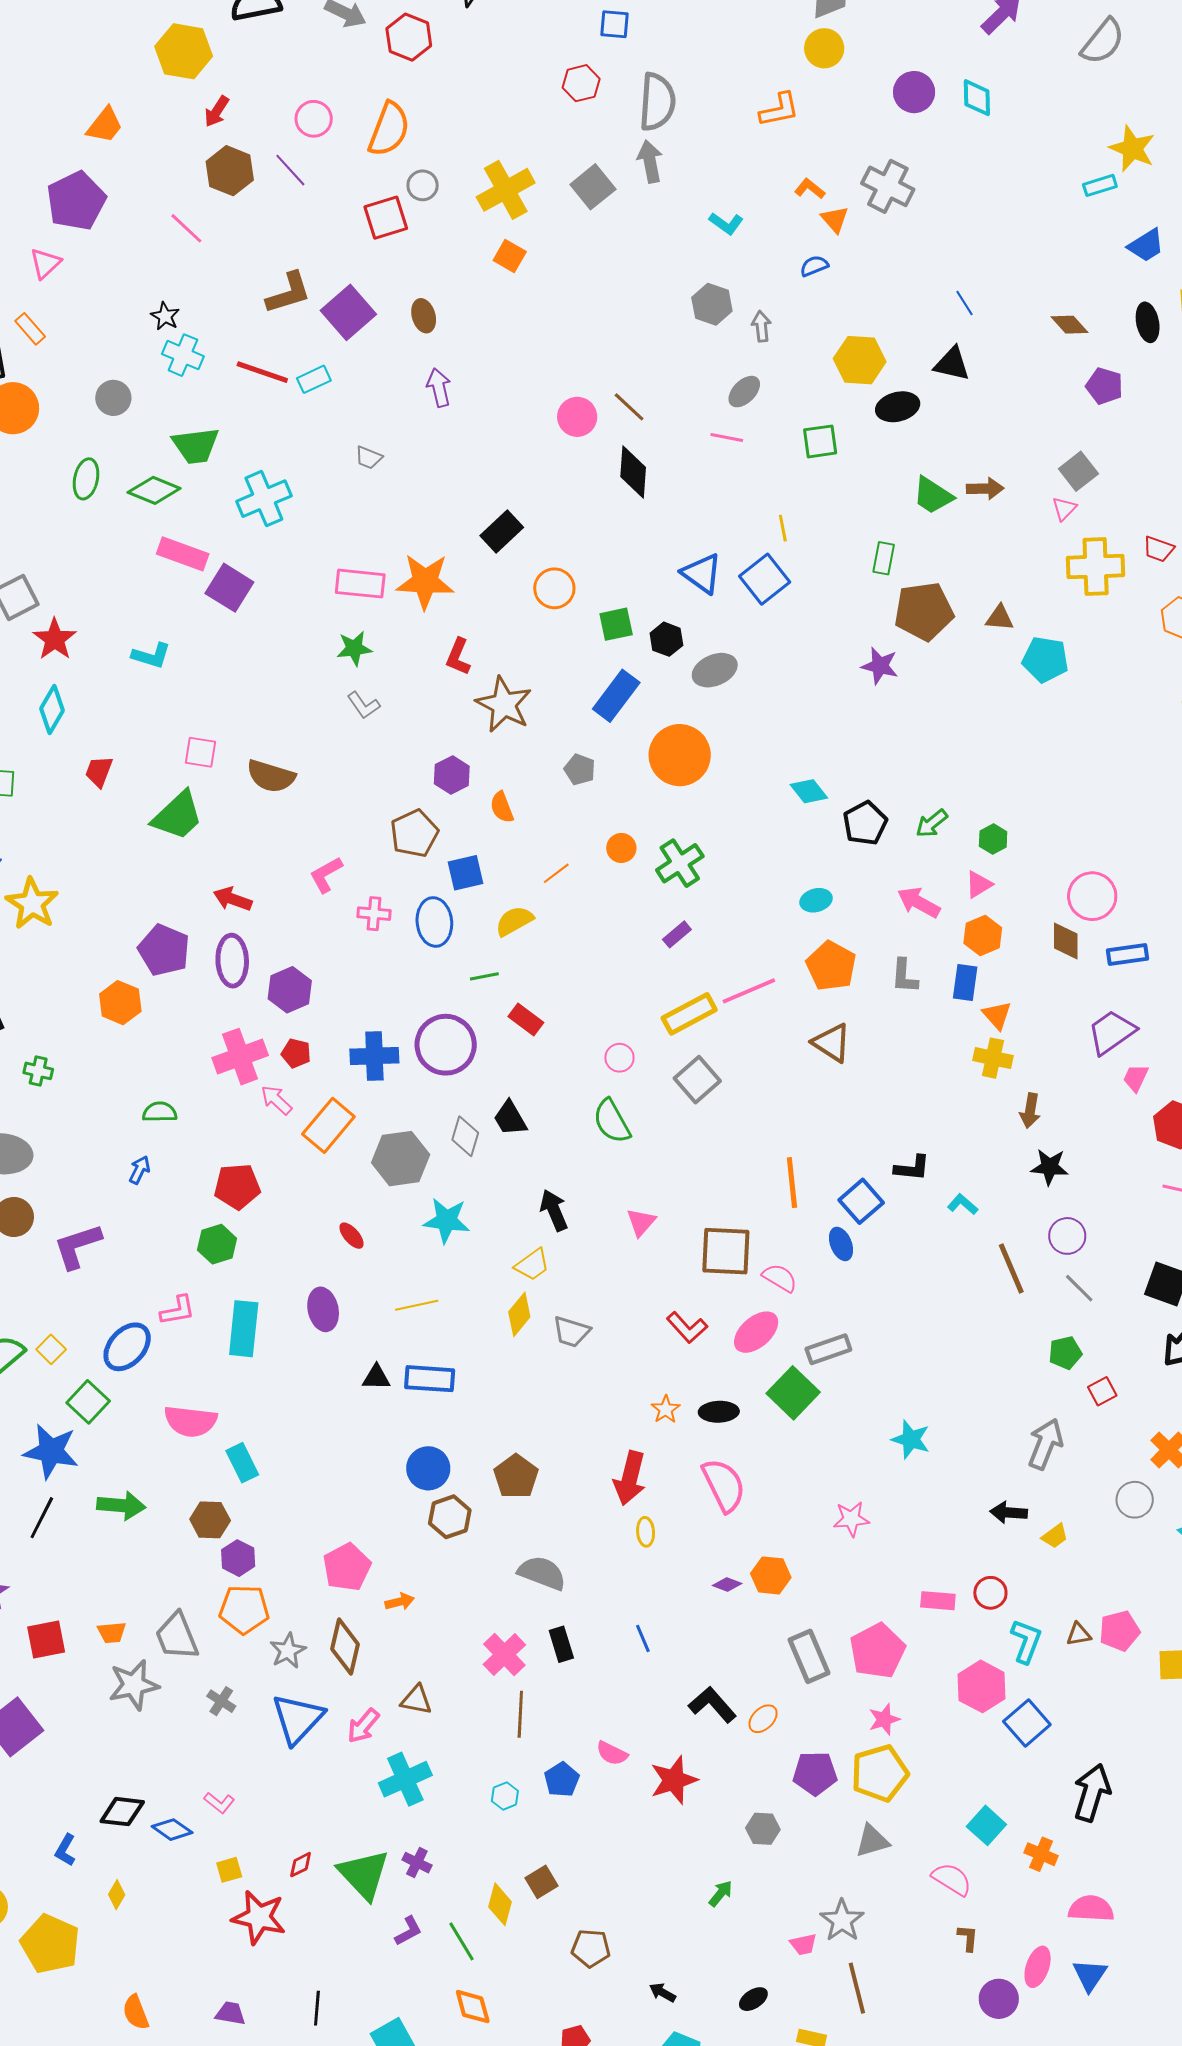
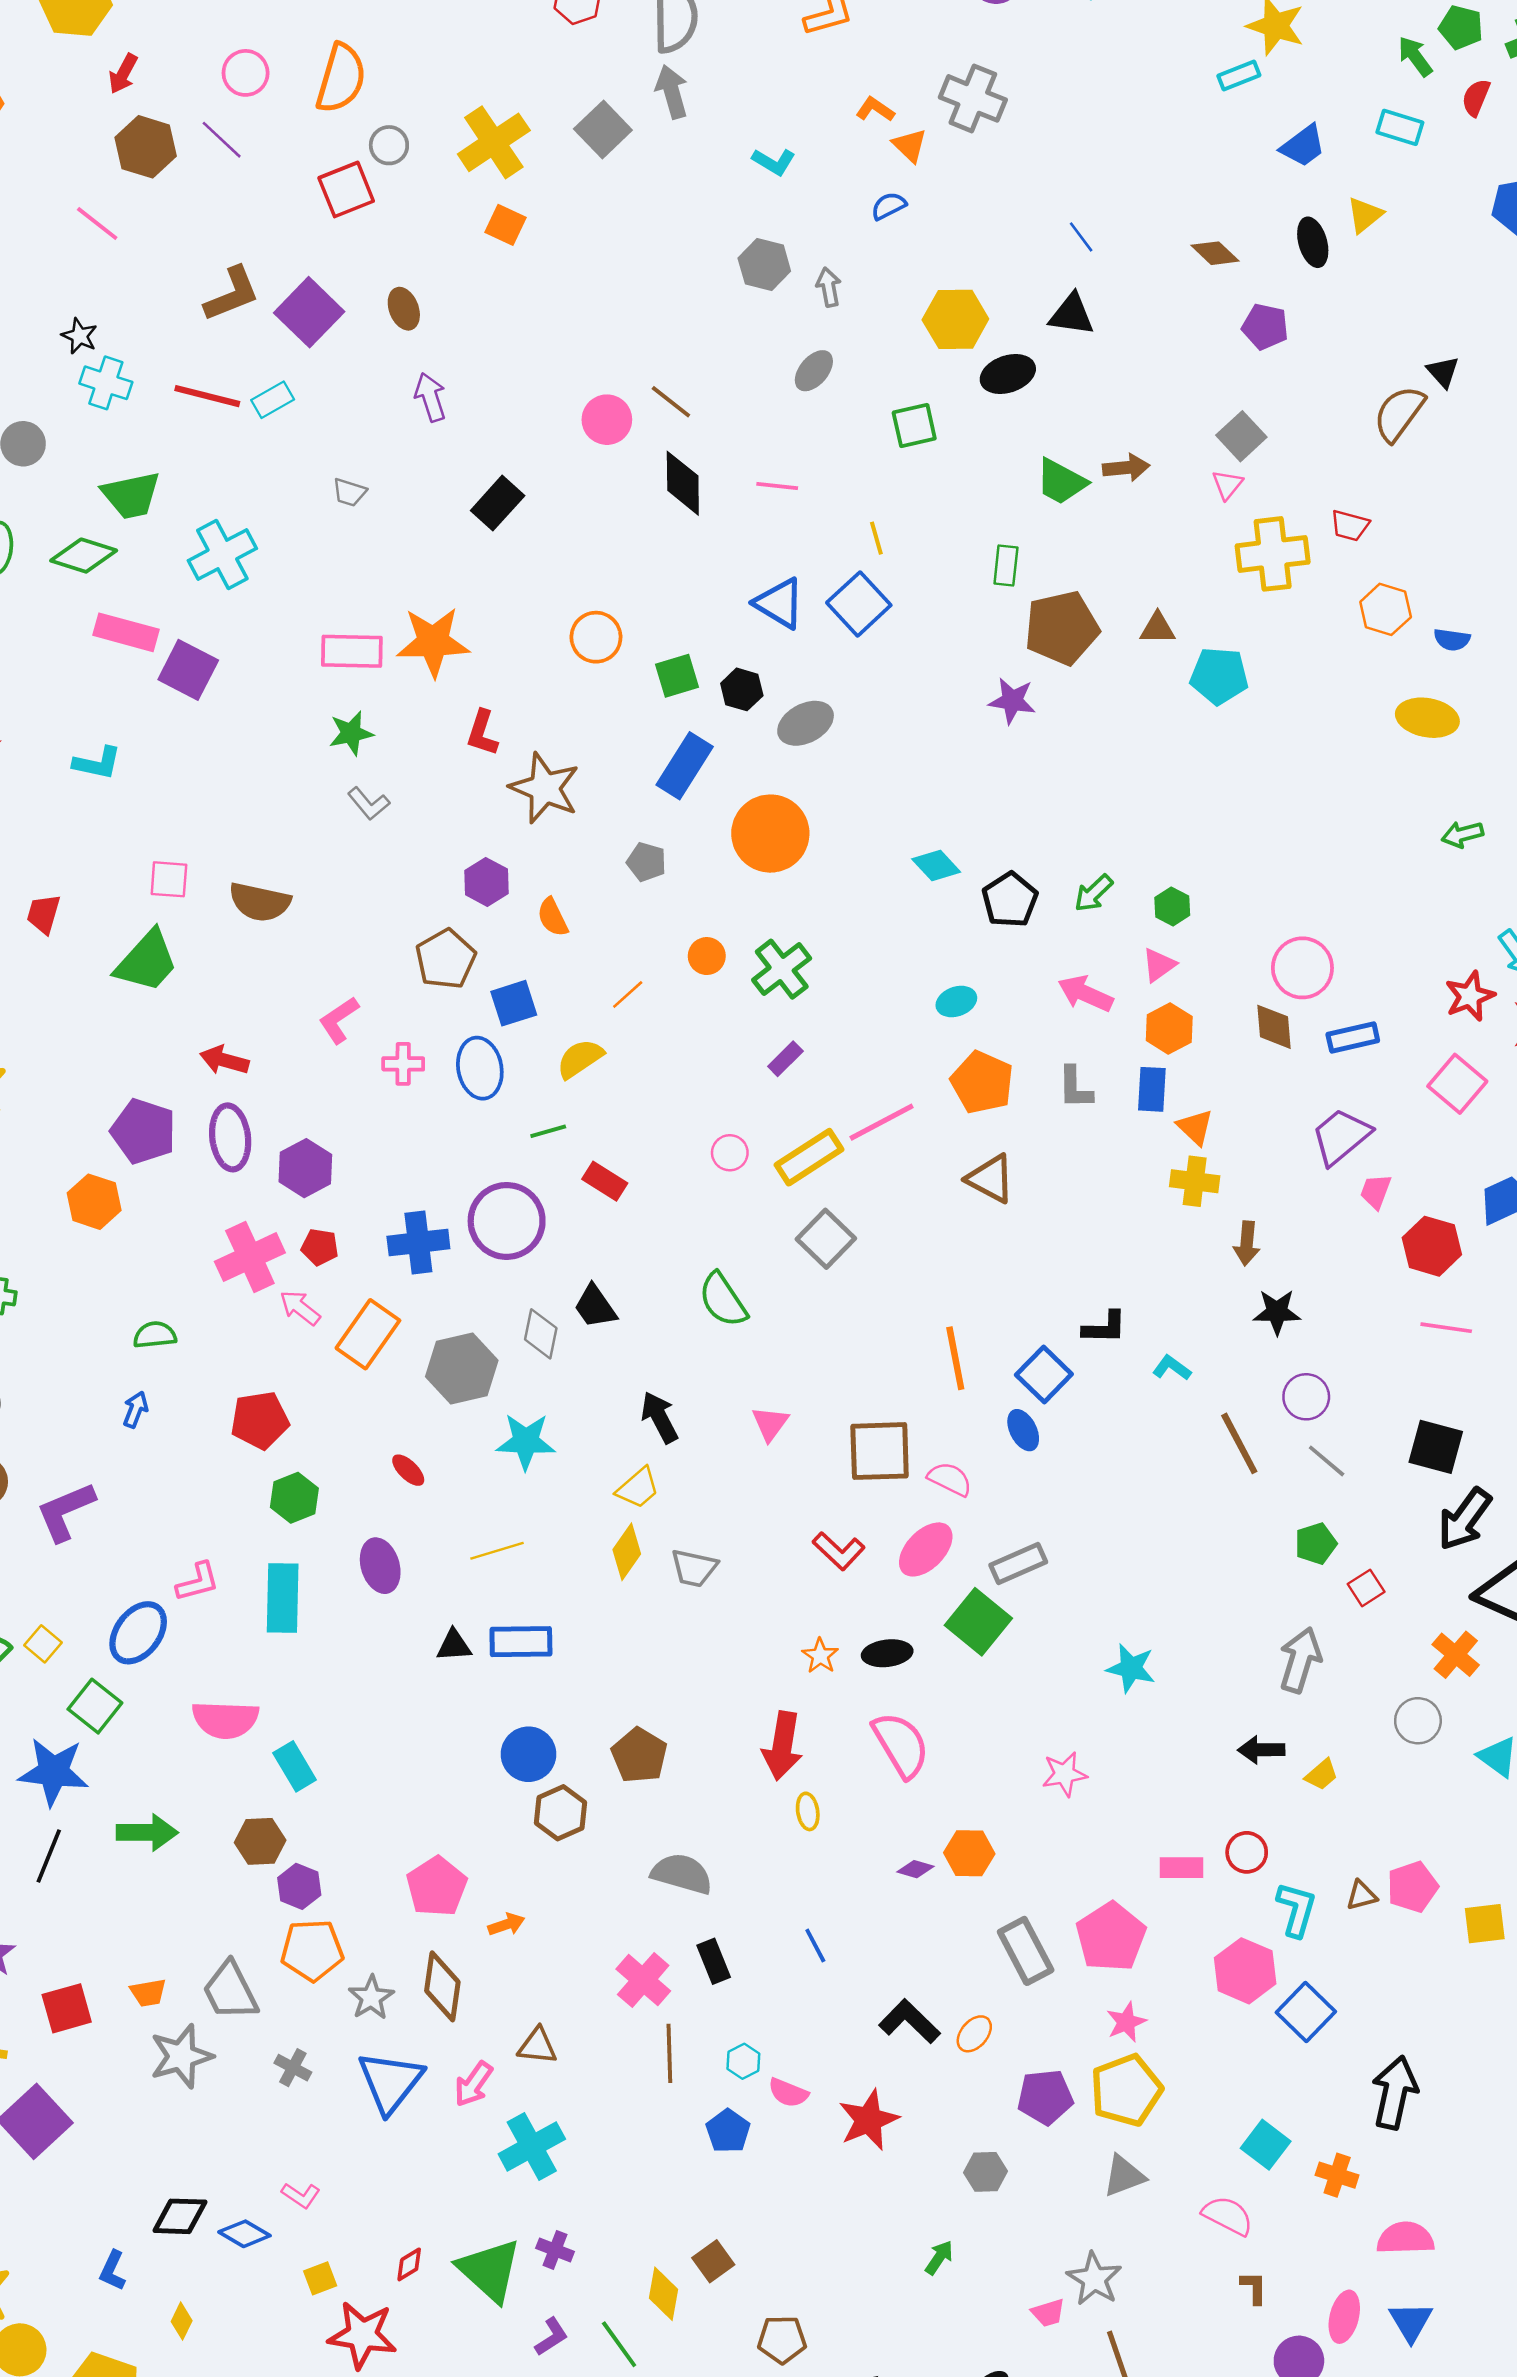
pink line: (727, 438) -> (777, 486), moved
black rectangle: (502, 532) -> (498, 503), moved
pink circle: (619, 1058) -> (730, 1153), moved
green hexagon: (217, 1244) -> (294, 1498), moved
cyan hexagon: (505, 1796) -> (743, 2061), moved

